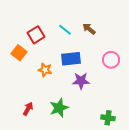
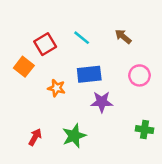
brown arrow: (89, 29) -> (123, 36), moved
green cross: (108, 118) -> (145, 130), moved

